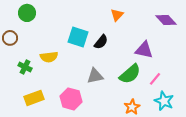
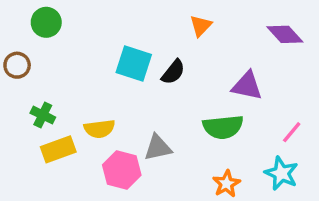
yellow semicircle: (49, 57) -> (99, 129), moved
green semicircle: (130, 74) -> (223, 127), turned 35
gray triangle: (95, 76) -> (158, 148), moved
pink line: (155, 79) -> (292, 132), moved
yellow rectangle: (34, 98) -> (58, 149), moved

